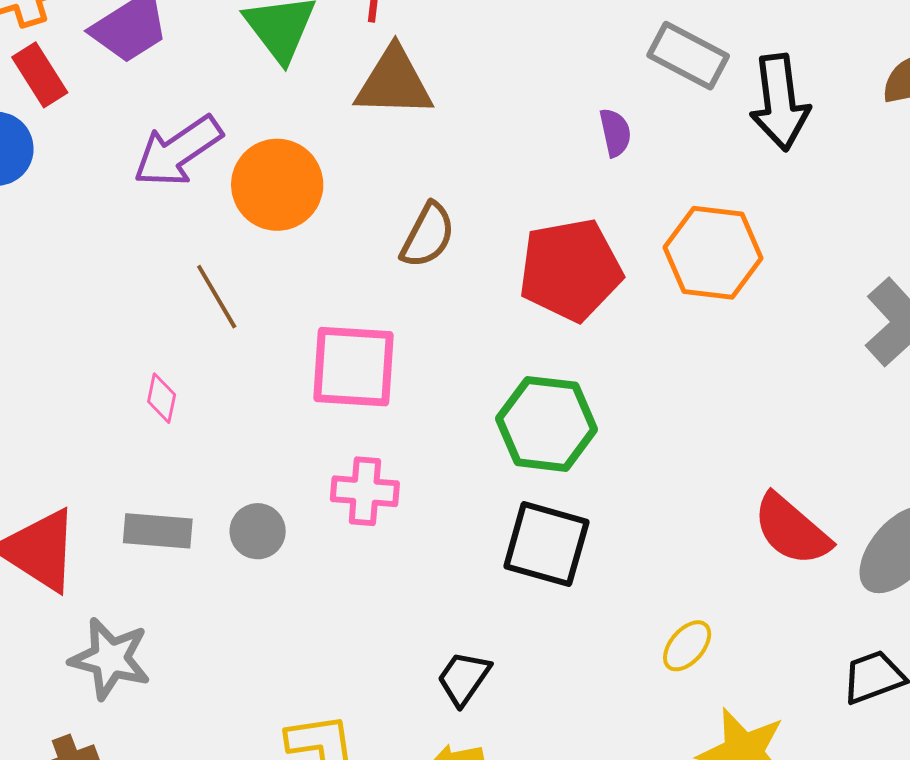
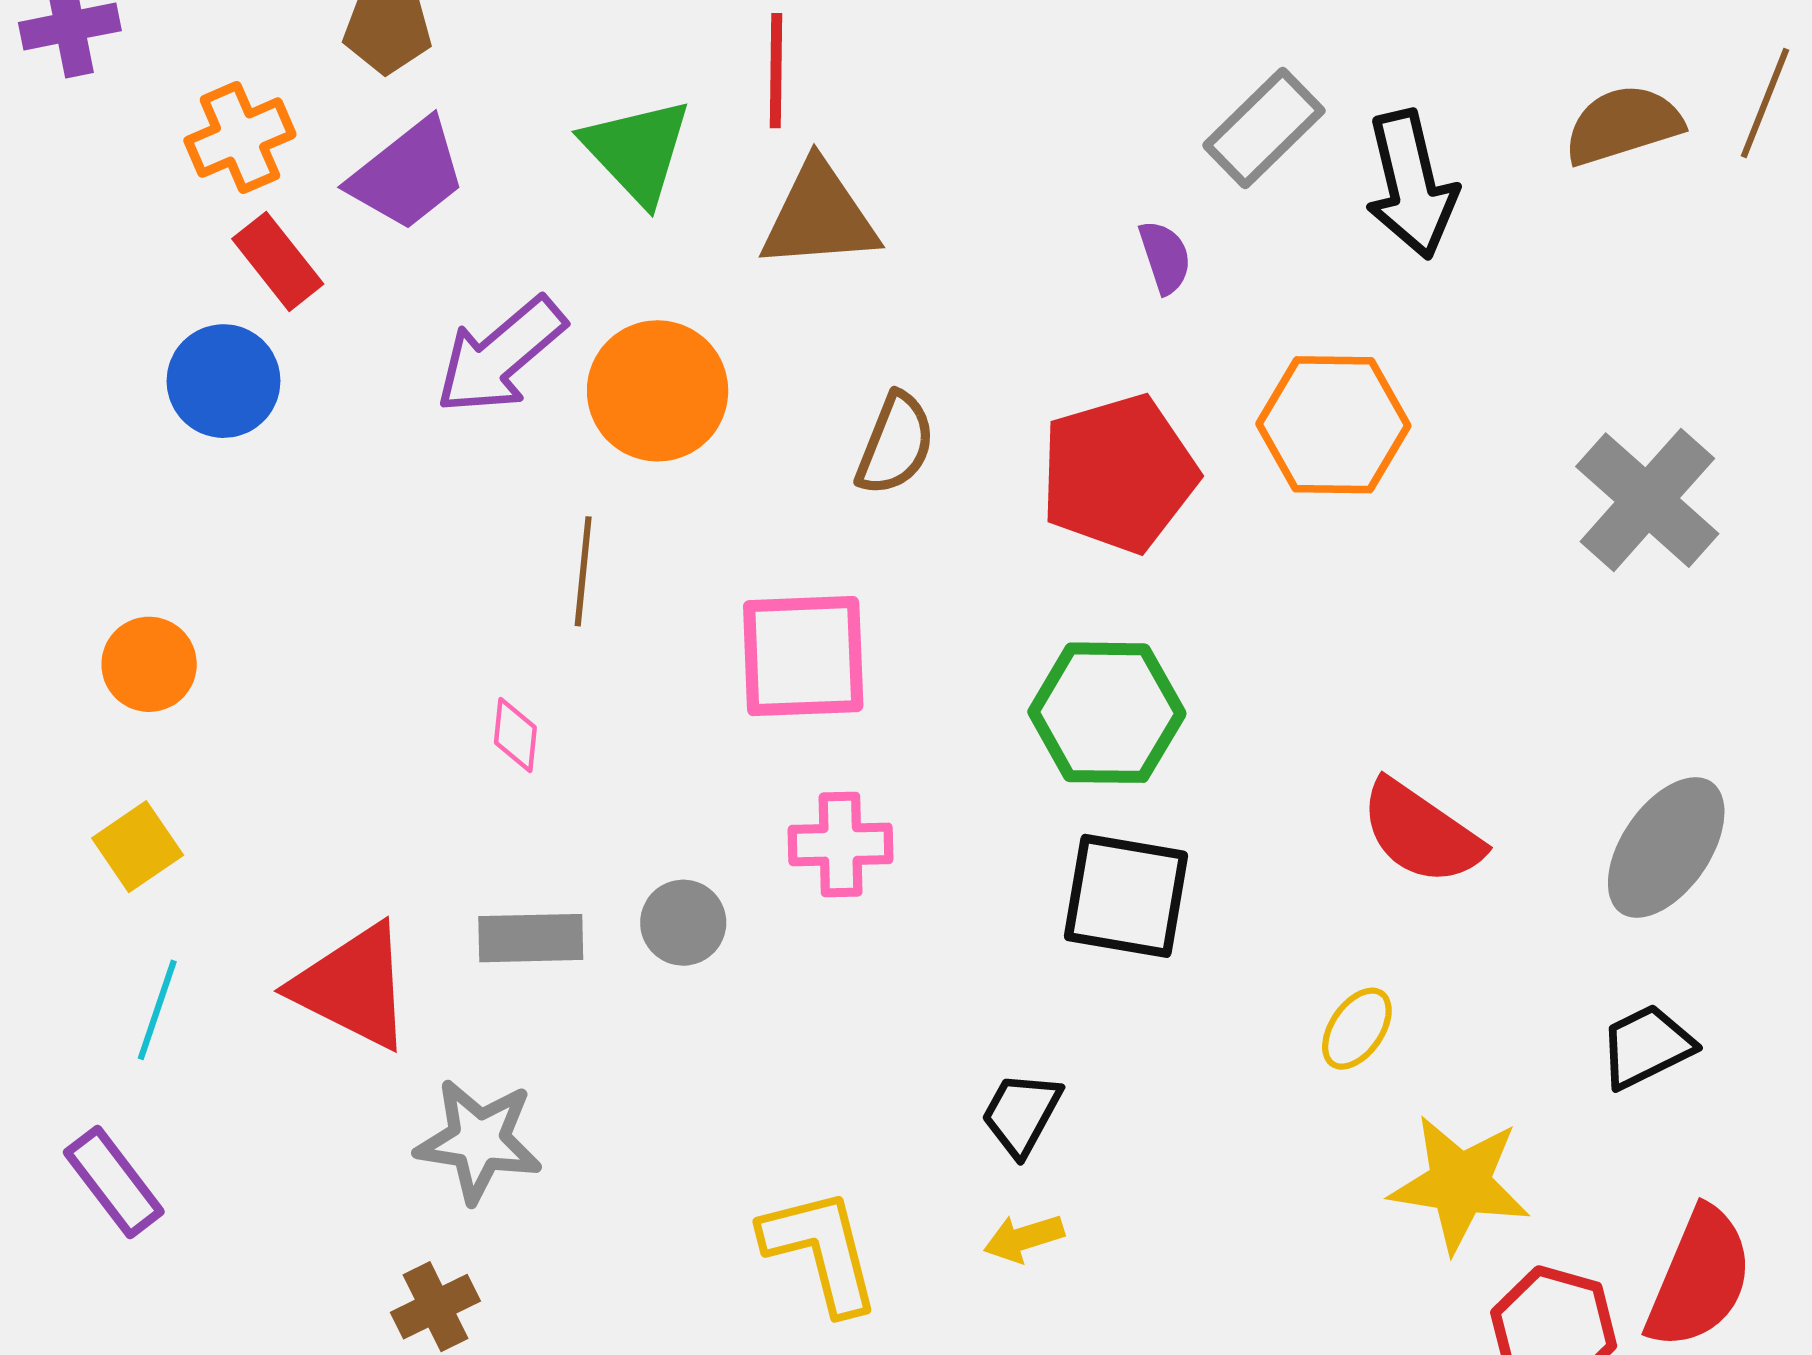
gray rectangle: (688, 56) -> (1264, 128), turned -66
brown line: (217, 297) -> (583, 571), turned 42
red semicircle: (792, 530) -> (1421, 833), moved

